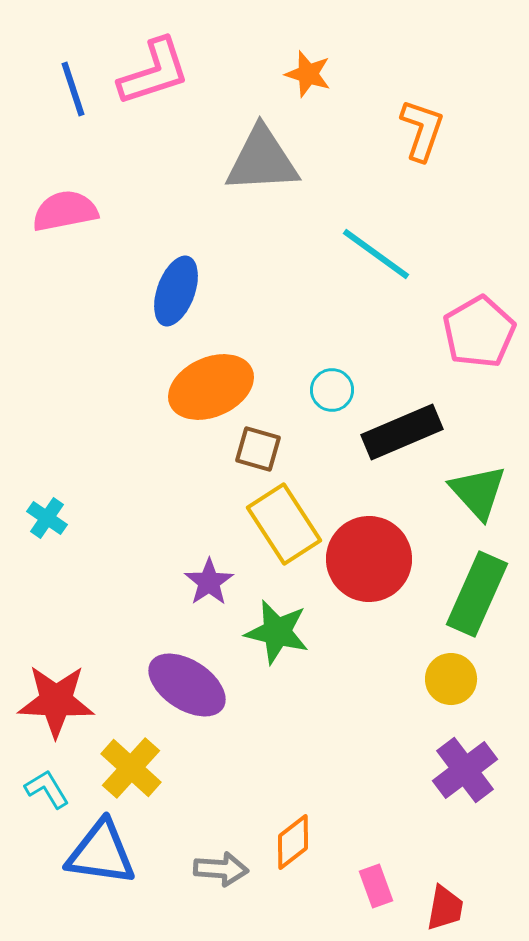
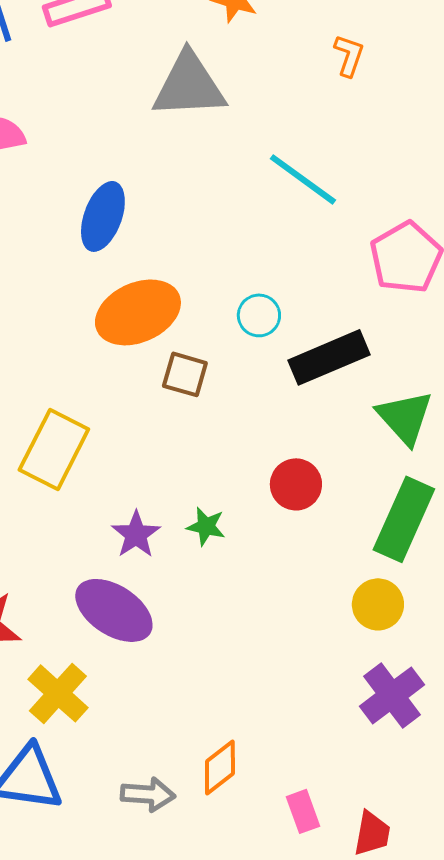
orange L-shape: (422, 130) -> (349, 55), size x0.7
yellow rectangle: (284, 524) -> (54, 449), moved, turned 60
red circle: (369, 559) -> (296, 484), size x0.6
purple star: (209, 582) -> (136, 534), moved
green star: (277, 632) -> (206, 526), moved, size x0.6

